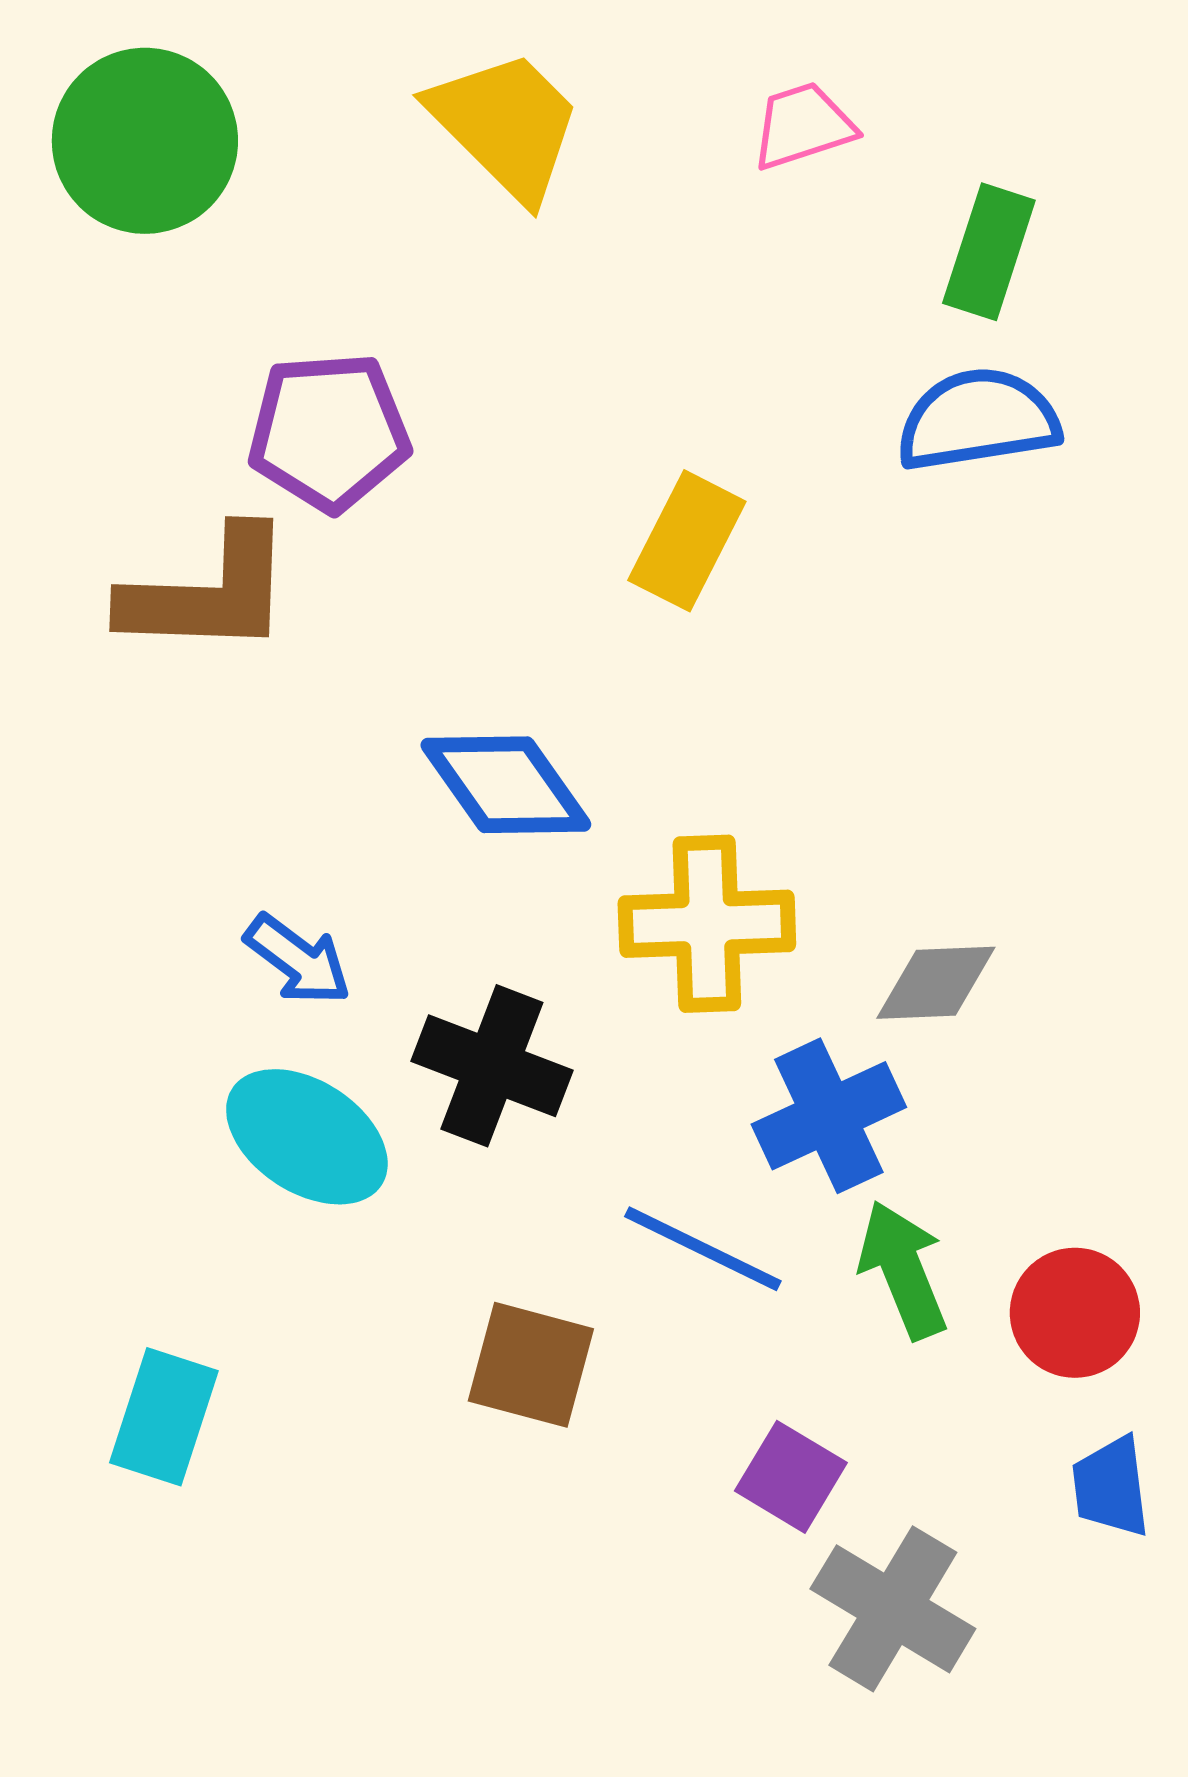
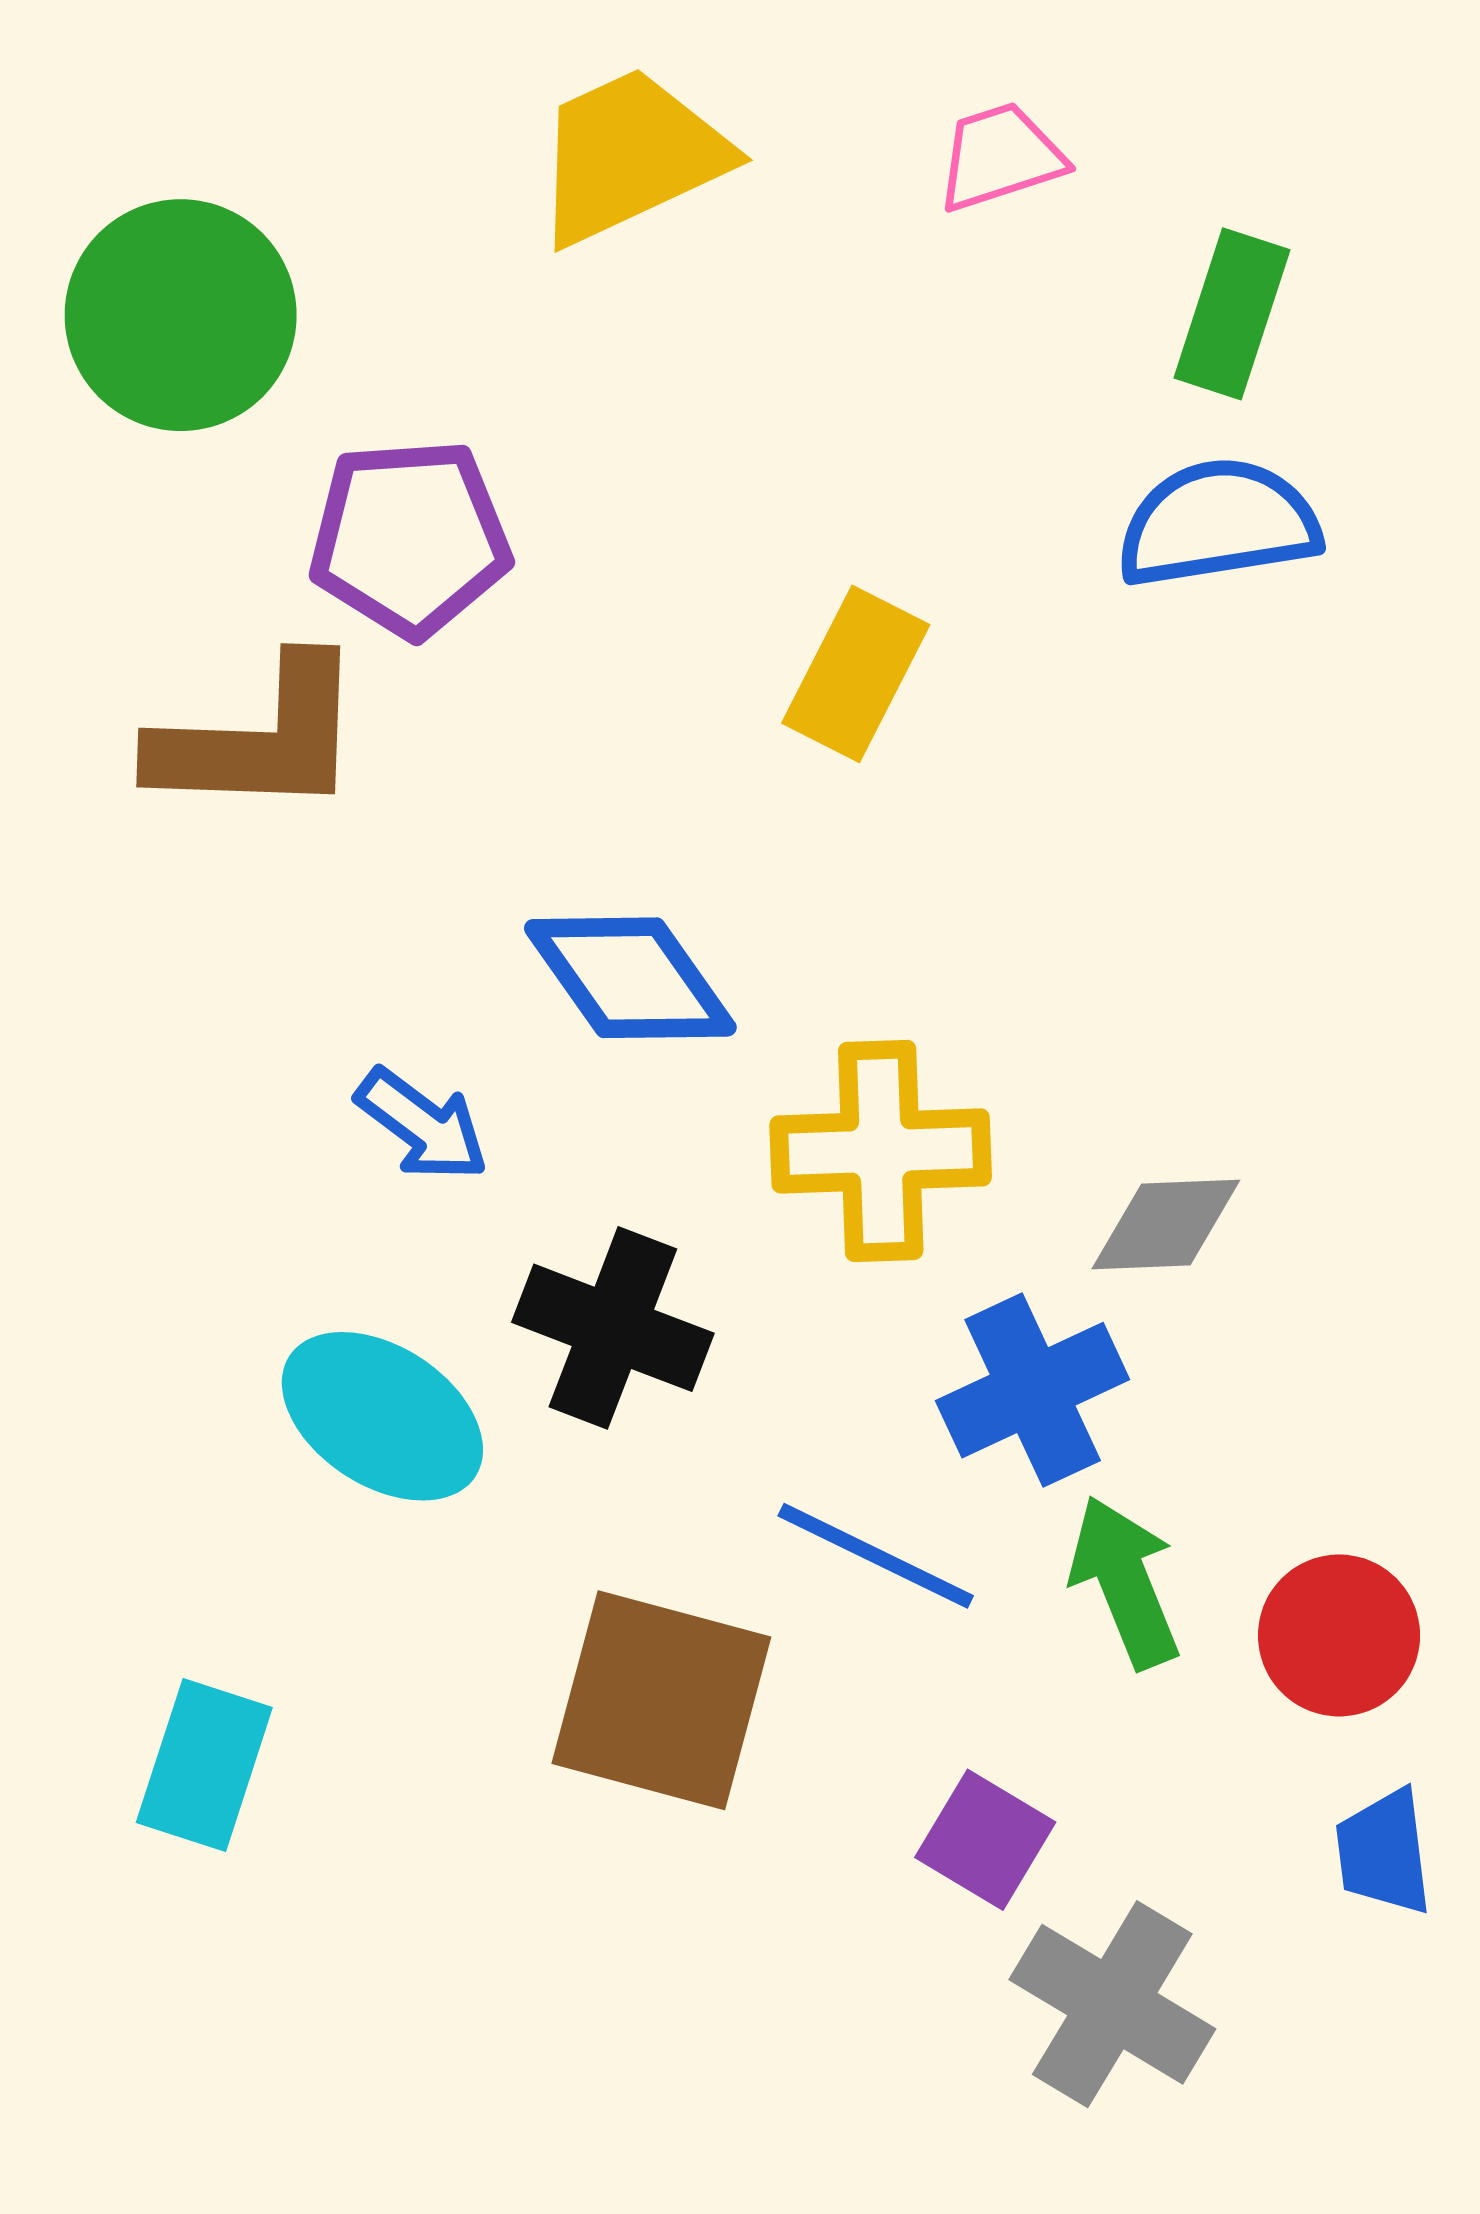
yellow trapezoid: (506, 125) -> (630, 156), turned -70
green circle: (145, 141) -> (181, 315), moved
blue arrow: (298, 960) -> (422, 1125), moved
brown square: (531, 1365) -> (661, 1700), size x1.4

